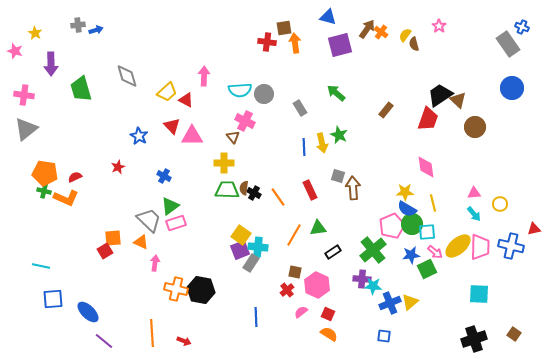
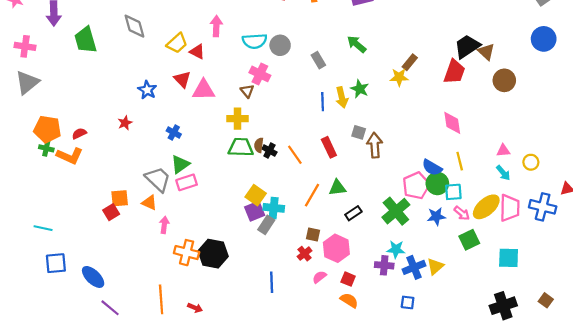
yellow star: (405, 192) -> (399, 77), moved
green square: (427, 269) -> (469, 240), moved
purple cross: (362, 279) -> (384, 265), moved

